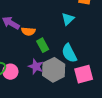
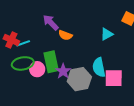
green rectangle: (43, 45) -> (51, 62), moved, size x1.5
pink square: (84, 74) -> (114, 78), moved

